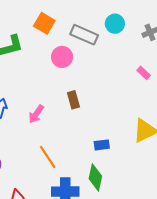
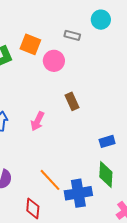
orange square: (44, 23) -> (30, 44), moved
gray rectangle: (84, 35) -> (72, 35), size x0.6
orange line: (48, 157) -> (50, 180), moved

